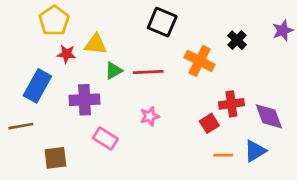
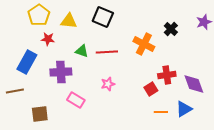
black square: (162, 22) -> (103, 17), moved
yellow triangle: (96, 44) -> (69, 21), moved
green triangle: (114, 71) -> (82, 51), turned 48

